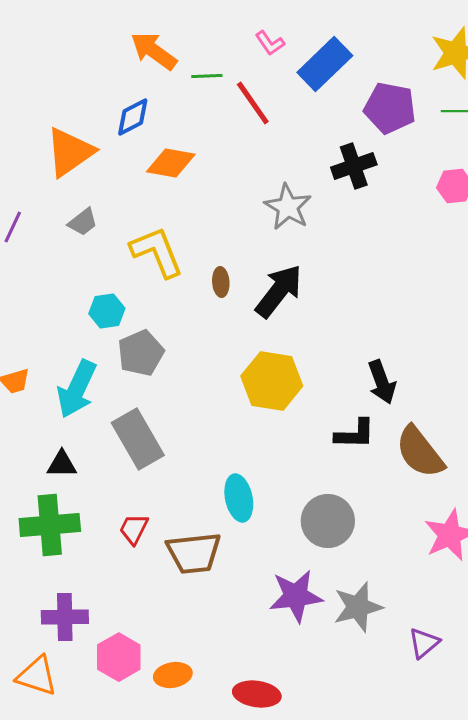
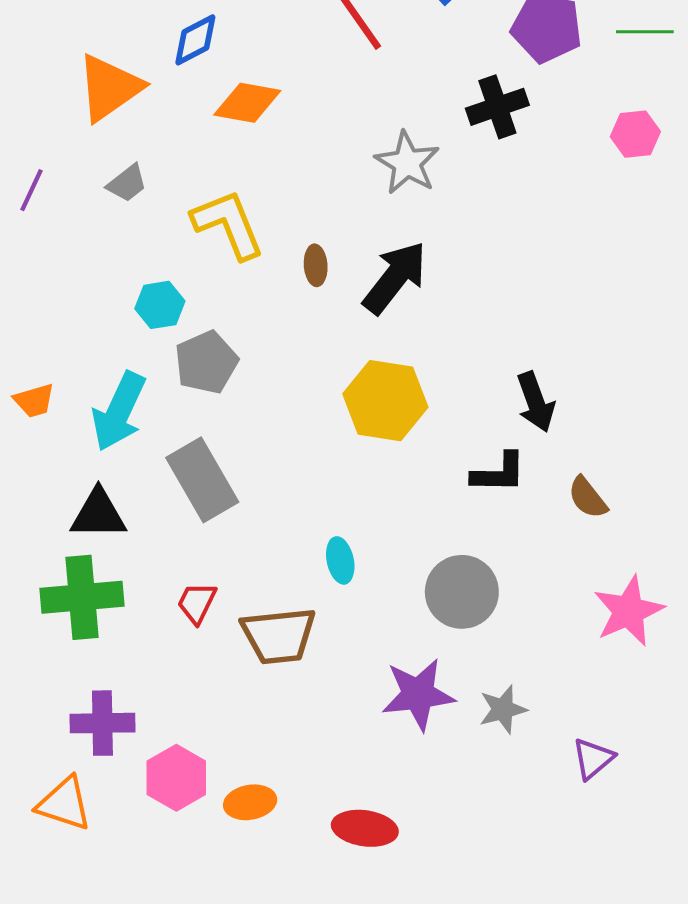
brown semicircle: (420, 452) -> (588, 498), size x0.6
black triangle: (62, 464) -> (98, 514), size x1.4
cyan ellipse: (239, 498) -> (340, 560), size x0.7
gray star: (358, 607) -> (503, 709), size x0.7

